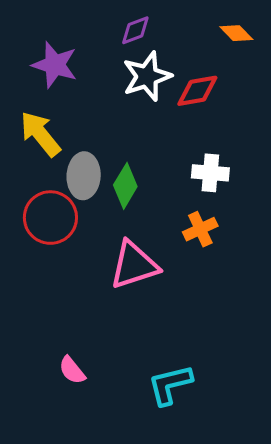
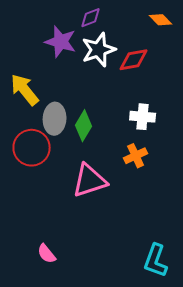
purple star: (55, 65) -> (61, 42), moved
cyan L-shape: (170, 385) -> (156, 261), moved, turned -56

